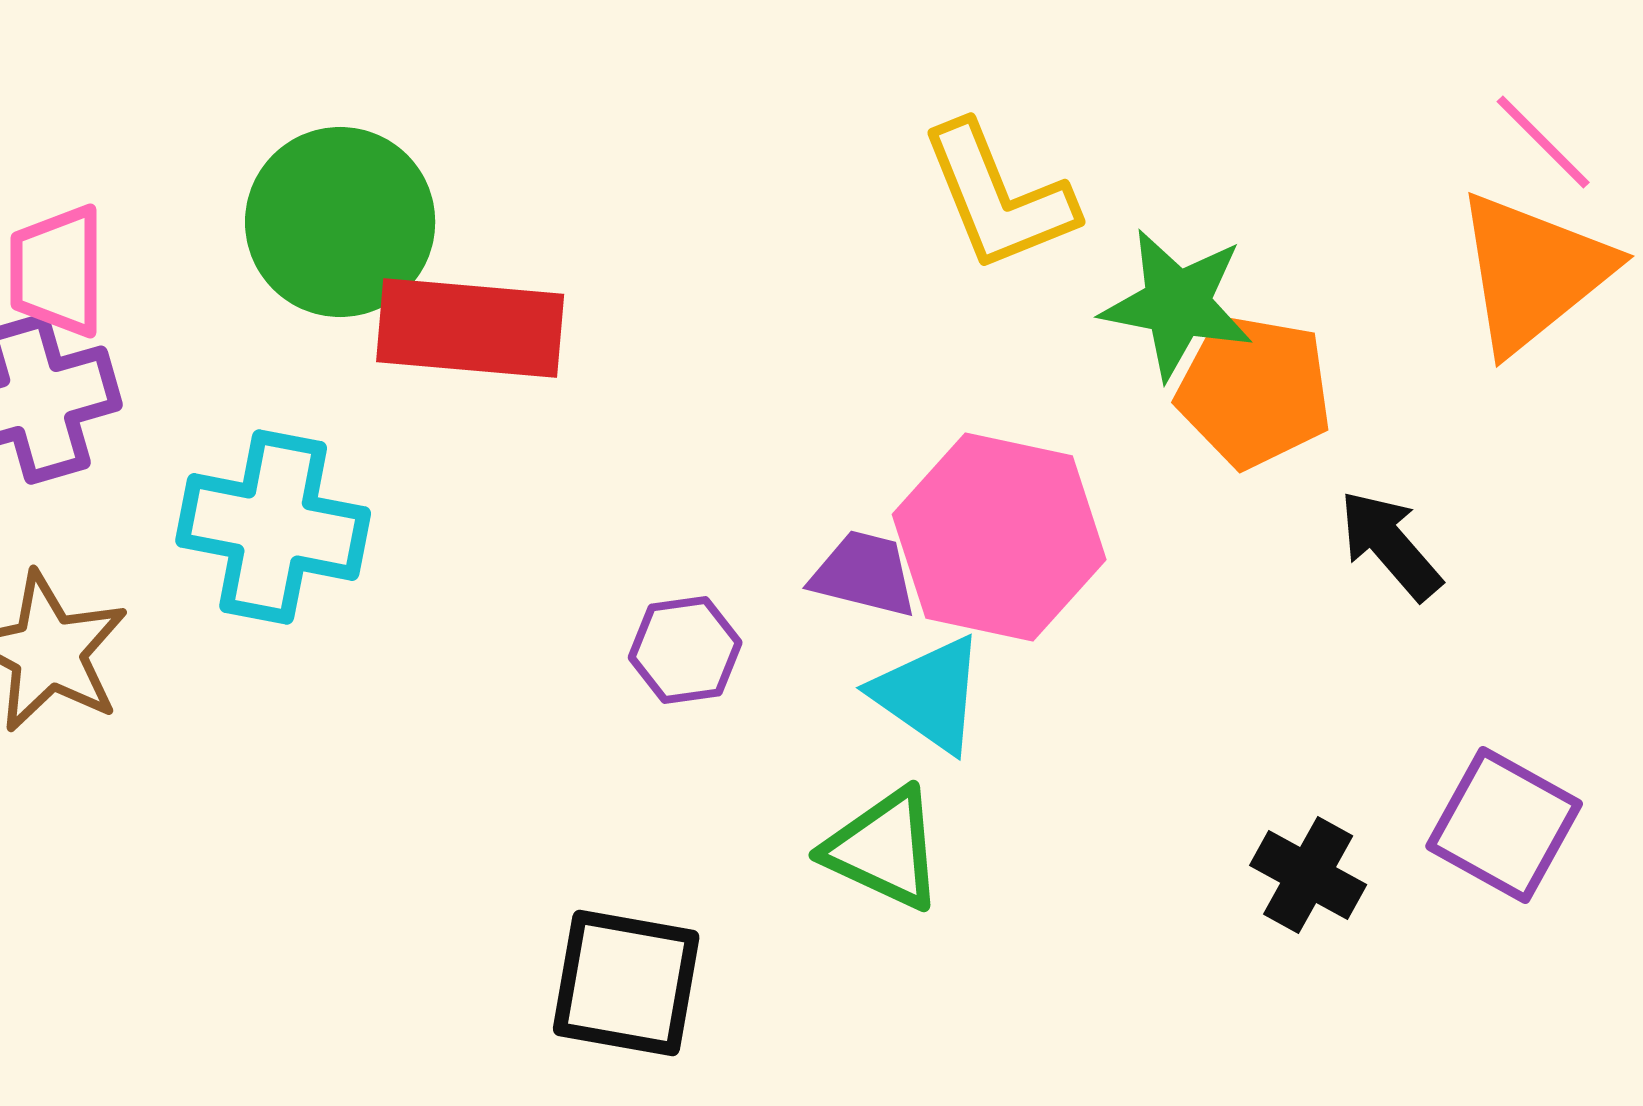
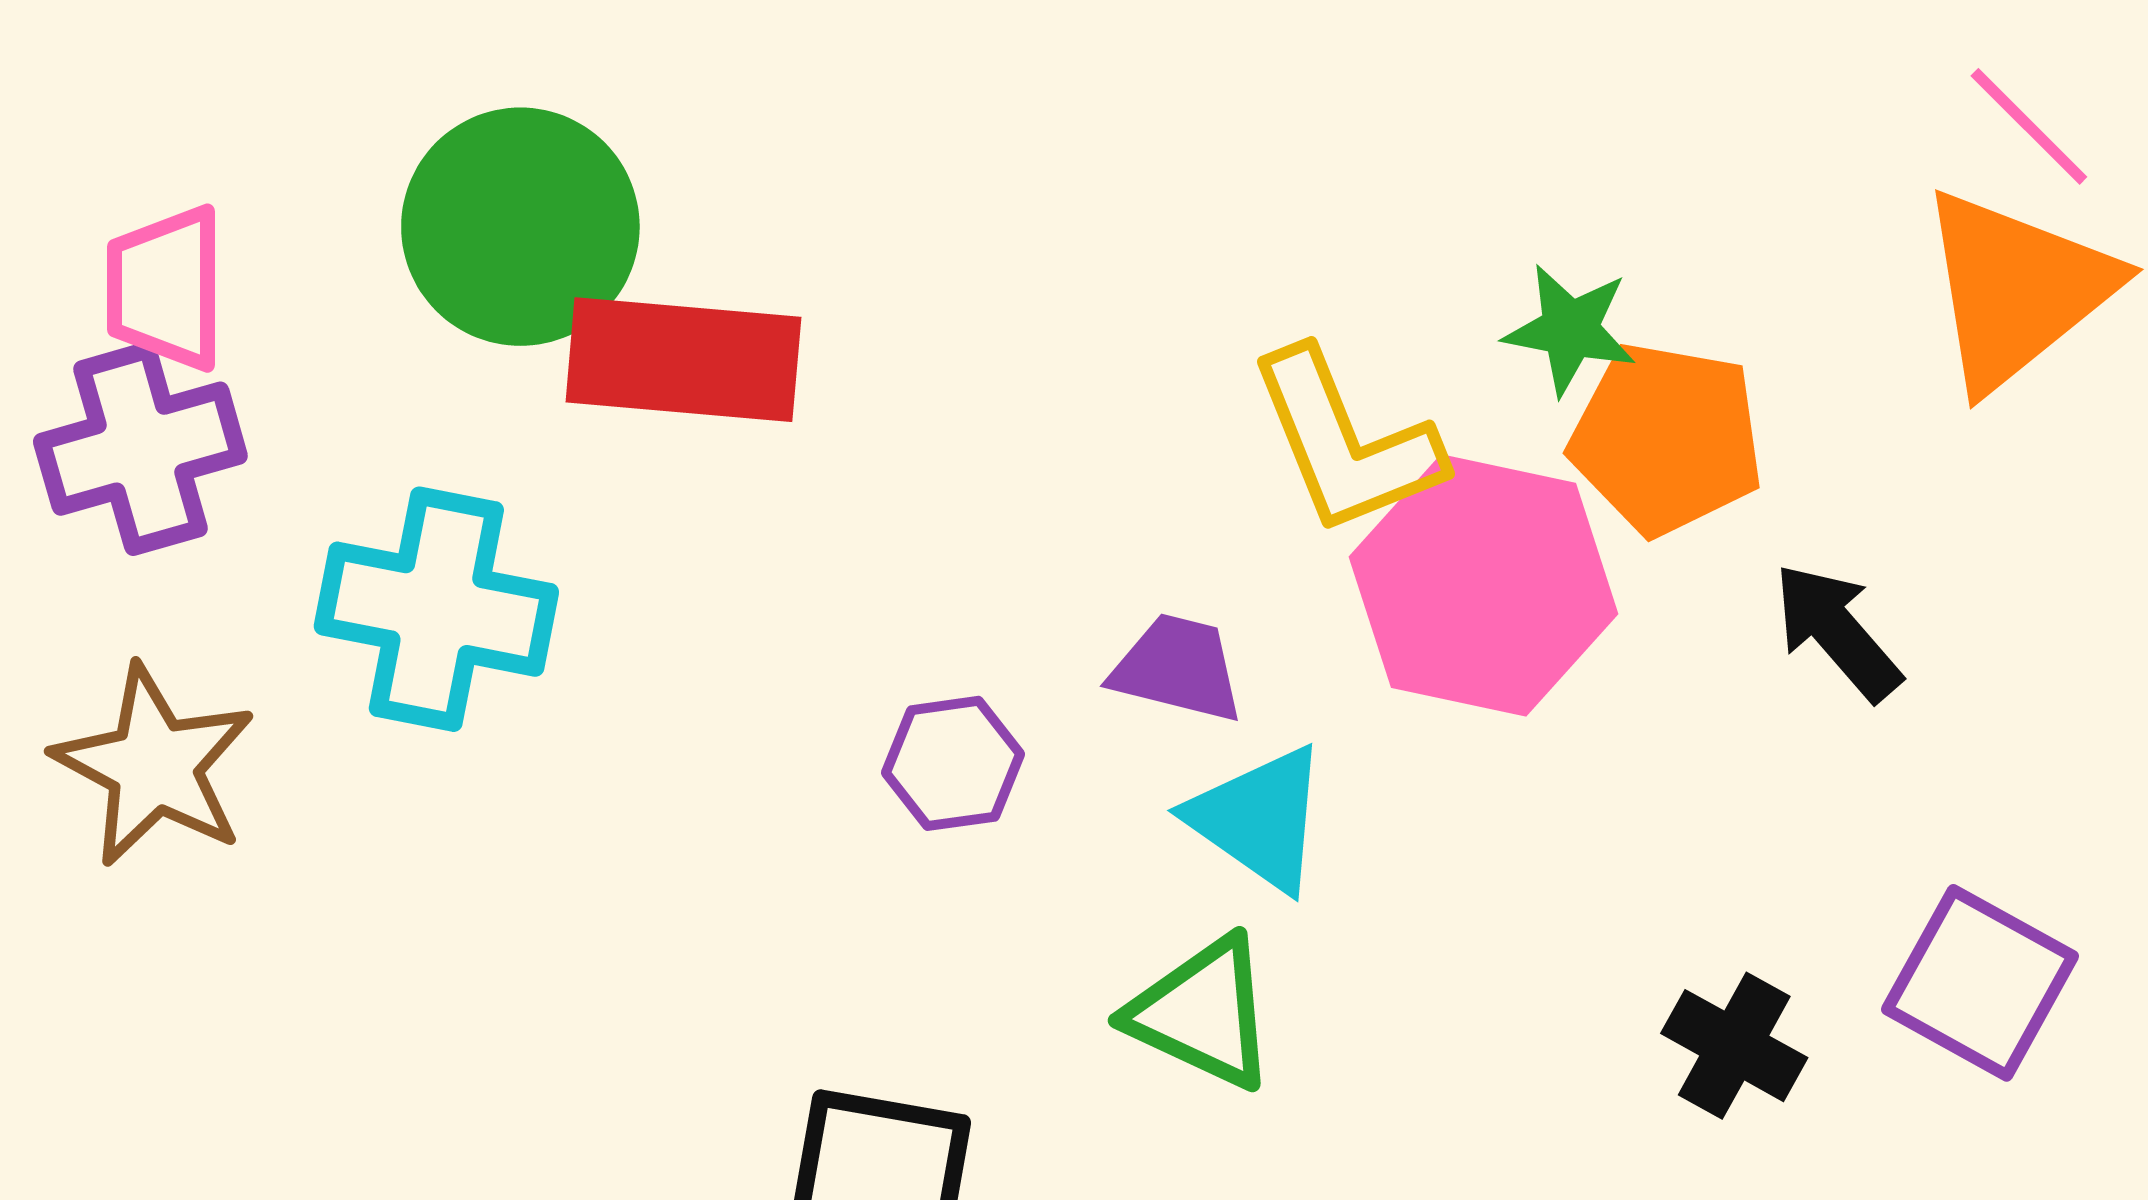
yellow L-shape: (998, 197) -> (1346, 442), moved
green star: (1177, 304) -> (1570, 330), size x0.7
pink hexagon: (999, 537) -> (1483, 585), moved

